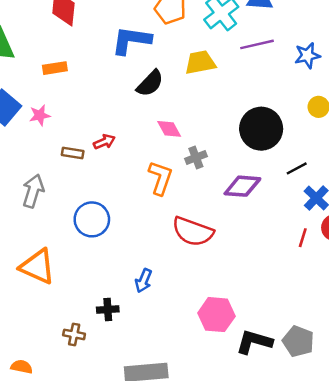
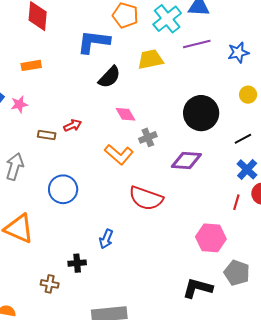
black line: (297, 168) -> (243, 139), moved
orange L-shape: (160, 178) -> (119, 154), turned 112
pink hexagon: (216, 315) -> (211, 238), moved
gray pentagon: (298, 341) -> (237, 273), moved

